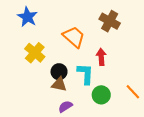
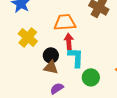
orange trapezoid: (74, 37) -> (65, 22), turned -45
red arrow: (101, 57) -> (69, 41), moved

